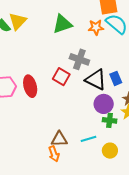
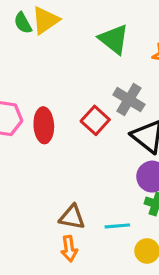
green triangle: (62, 24) -> (114, 39), turned 45
orange arrow: (54, 154) -> (69, 249), moved

